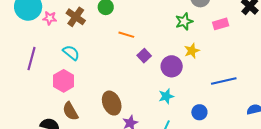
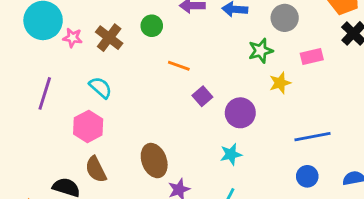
yellow star: (192, 51) -> (280, 83), moved
blue circle: (199, 112) -> (307, 176), moved

